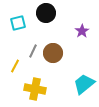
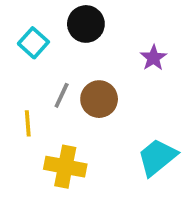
cyan square: (18, 23) -> (33, 43), turned -35
yellow line: (15, 66) -> (28, 123), turned -32

